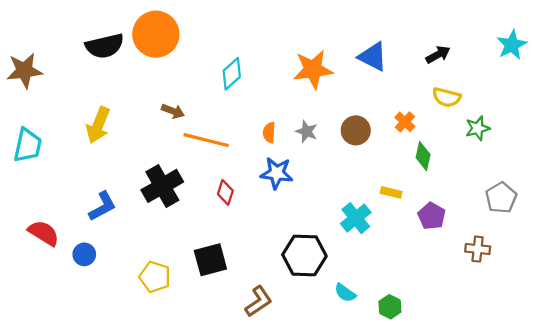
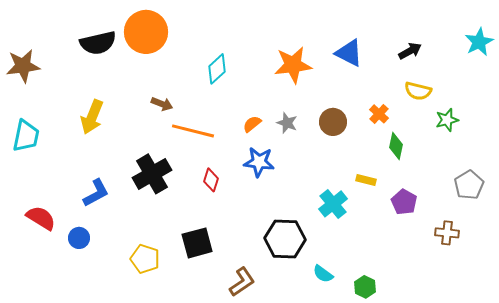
orange semicircle: (269, 133) -> (252, 124), turned 48

